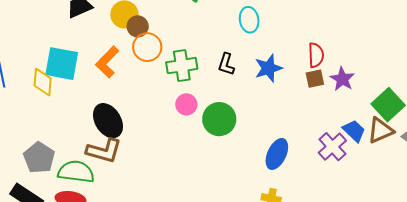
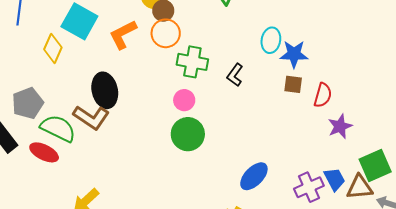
blue star: (268, 68) -> (294, 54), moved
brown square: (315, 79) -> (293, 84), moved
yellow diamond: (43, 82) -> (53, 48), moved
green circle: (219, 119) -> (188, 134), moved

